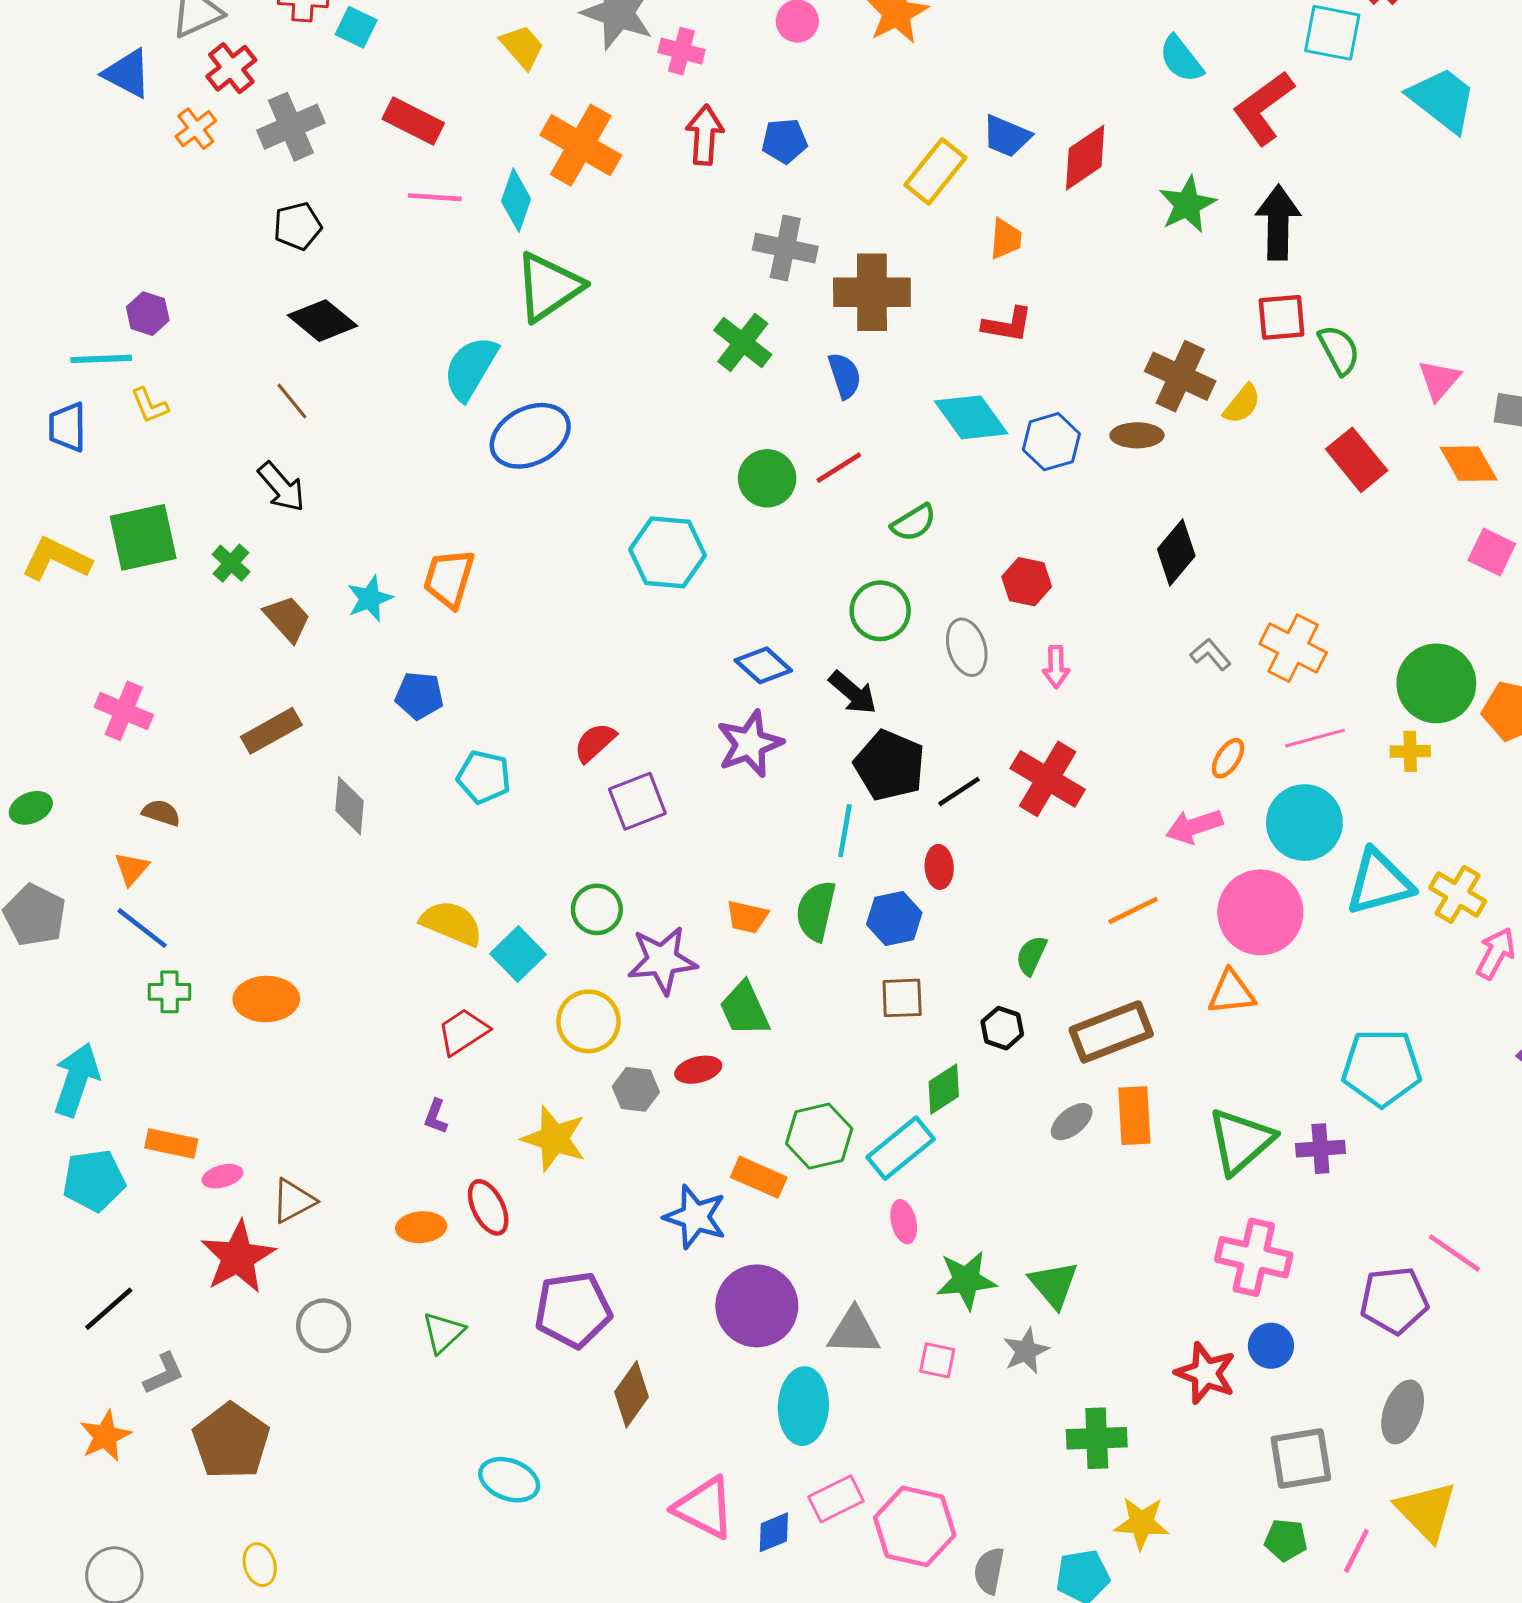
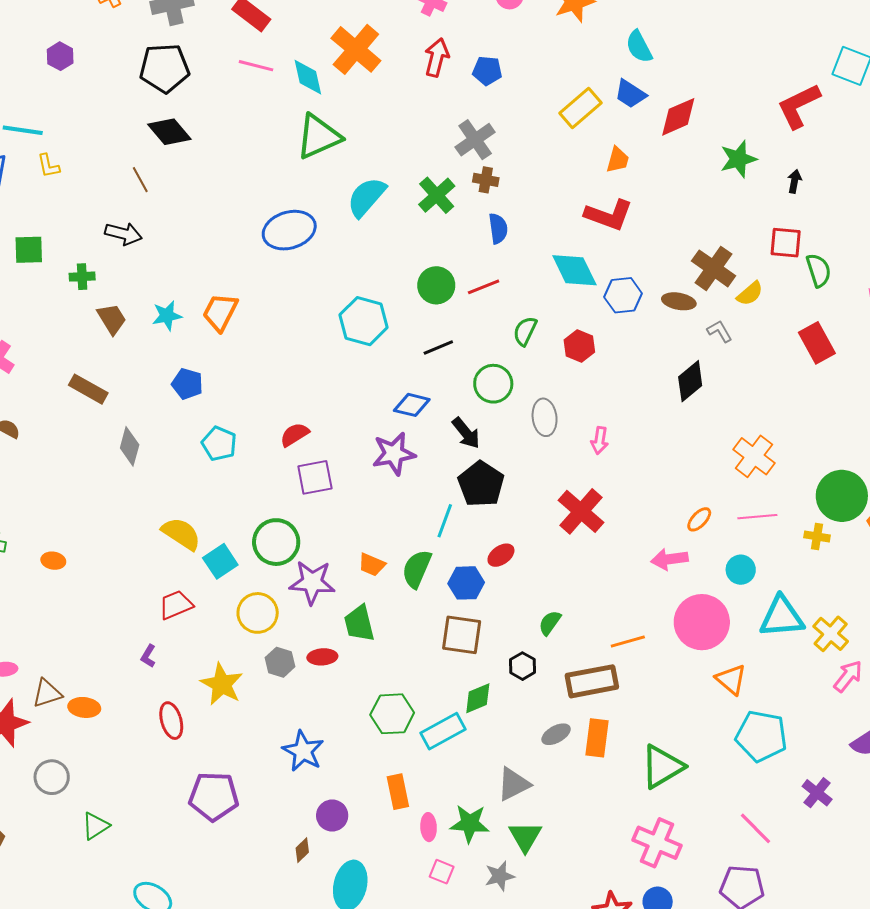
cyan semicircle: (1181, 59) -> (639, 47), moved
cyan diamond: (516, 200) -> (308, 77), turned -42
black arrow: (1278, 222) -> (795, 181), size x0.5
black pentagon: (298, 226) -> (164, 68), size x1.6
gray cross: (785, 248) -> (475, 140), turned 33
brown cross: (872, 292) -> (486, 180), moved, size x0.5
purple hexagon: (148, 314) -> (60, 56), moved
red L-shape: (1007, 325) -> (609, 215), size x1.4
cyan semicircle: (471, 368) -> (366, 197), moved
black arrow: (282, 487) -> (123, 234), turned -45
green semicircle: (914, 523) -> (525, 331), turned 136
green square: (143, 537) -> (29, 250), size x0.7
green cross: (231, 563) -> (82, 277), turned 35
red hexagon: (1027, 582) -> (579, 346), moved
gray L-shape: (1211, 654) -> (720, 331), moved
blue diamond: (763, 665) -> (412, 405), turned -39
brown rectangle: (271, 731) -> (88, 389), turned 48
black line: (959, 791) -> (438, 347), moved
cyan circle: (1304, 823) -> (741, 570), size x0.6
red ellipse: (939, 867) -> (501, 555), turned 48
green circle: (597, 909) -> (276, 542), size x1.4
orange line: (1133, 910) -> (628, 642), moved
orange triangle: (1231, 993) -> (731, 680), moved, turned 36
brown square: (902, 998) -> (462, 635), size x1.4
orange ellipse: (266, 999) -> (53, 561), size x0.6
purple cross: (1320, 1149) -> (817, 793), moved, turned 32
orange rectangle: (759, 1177) -> (398, 792), moved, turned 44
pink ellipse: (904, 1222) -> (429, 827), moved
orange ellipse: (421, 1227) -> (84, 707), moved
pink line: (1454, 1253) -> (756, 828), moved
purple circle: (757, 1306) -> (332, 816), size x0.6
gray triangle: (854, 1331) -> (514, 784), moved, turned -39
green triangle: (443, 1332) -> (95, 826), moved
brown diamond: (632, 1394) -> (302, 850), moved, size x0.6

